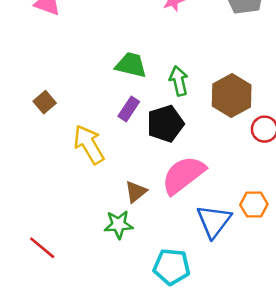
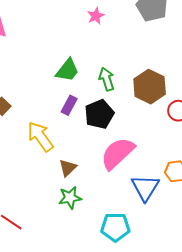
green trapezoid: (131, 65) -> (67, 70), turned 120
brown triangle: (136, 192) -> (68, 168), moved

